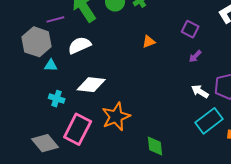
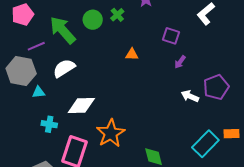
orange triangle: (149, 42) -> (132, 54), turned 32
cyan rectangle: (209, 121) -> (205, 144), moved

